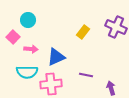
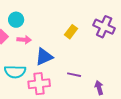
pink arrow: (31, 49) -> (24, 40), moved

